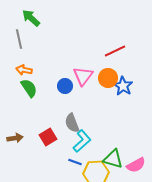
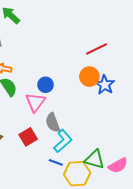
pink triangle: (83, 76) -> (35, 102), moved

